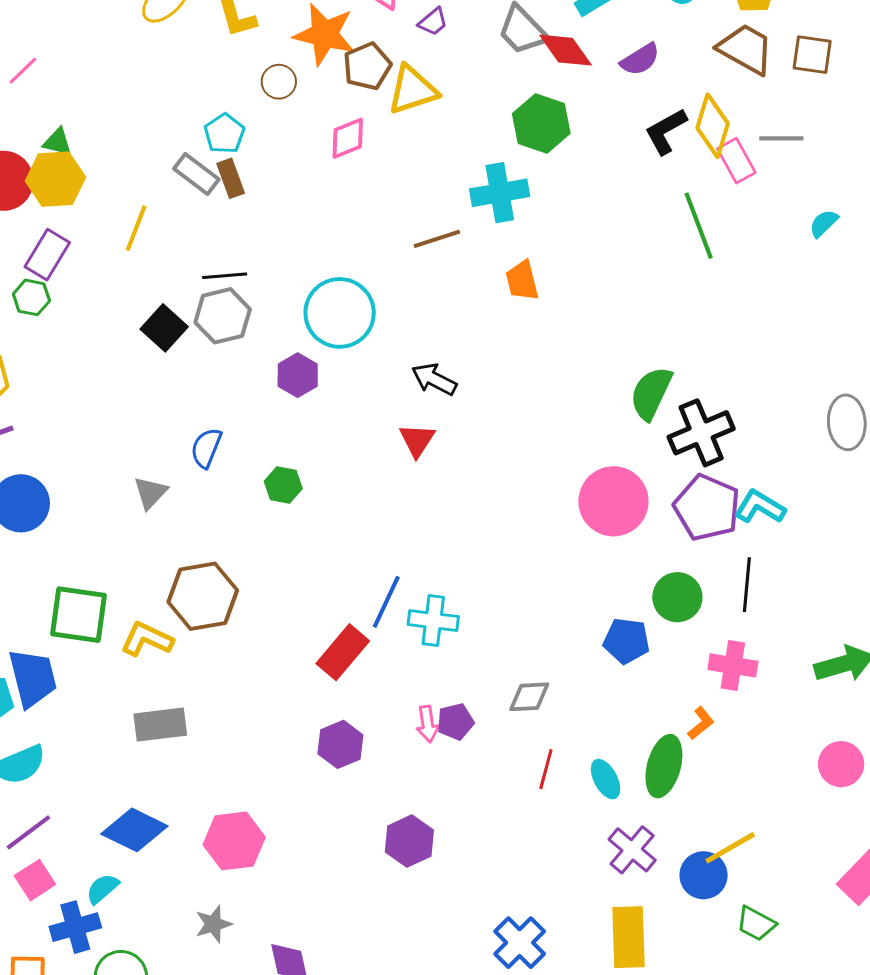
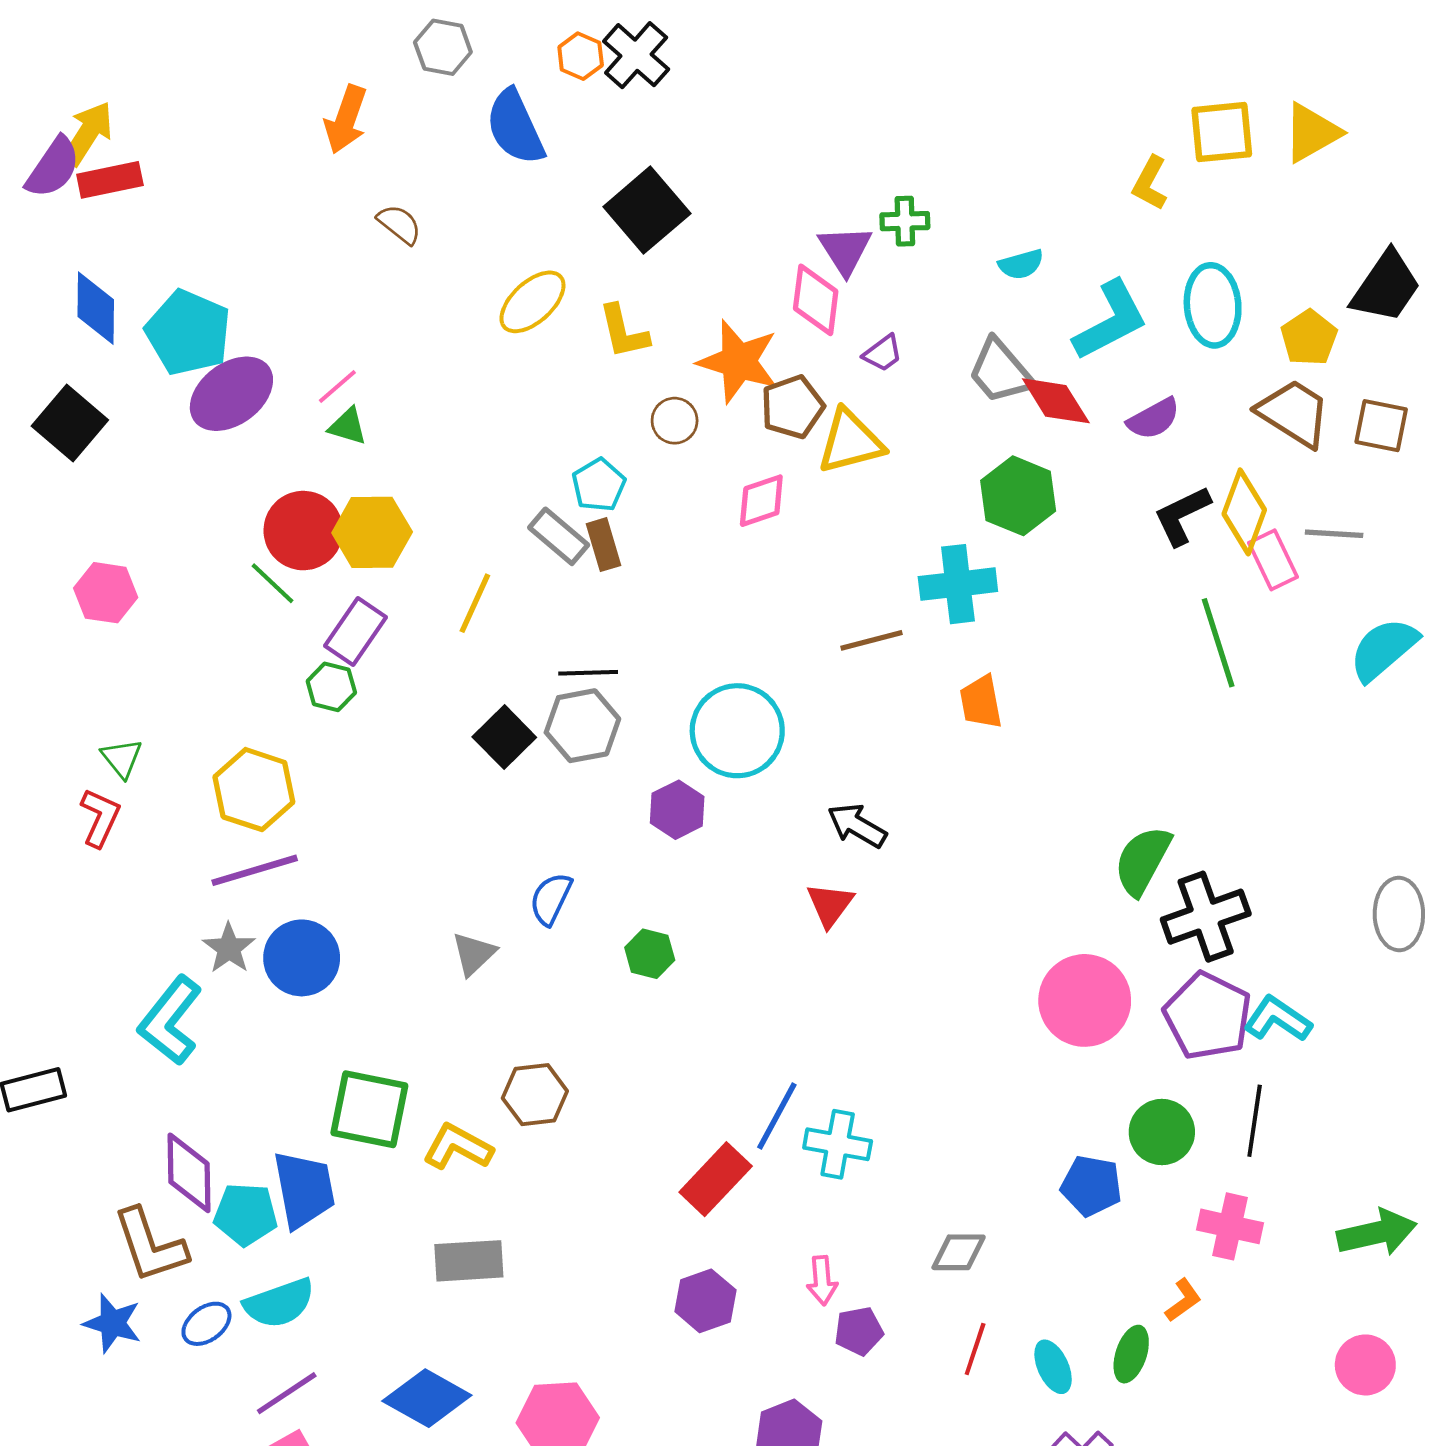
green triangle: (58, 142) -> (348, 426), moved
cyan semicircle: (824, 223) -> (1384, 649), size x1.8
brown hexagon: (203, 596) -> (535, 1095), size x0.7
purple pentagon: (455, 722) -> (859, 1331), moved
green ellipse: (664, 766) -> (1131, 1354), size x0.7

